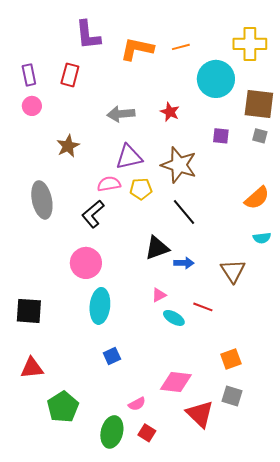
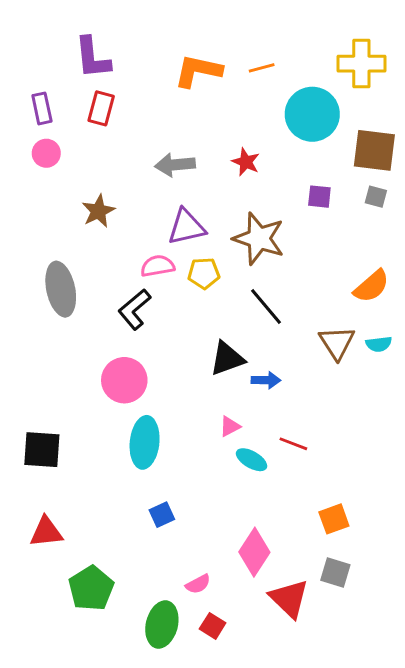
purple L-shape: (88, 35) -> (93, 58), moved
brown triangle: (233, 271) -> (337, 343), moved
pink diamond: (176, 382) -> (254, 552), turned -64

